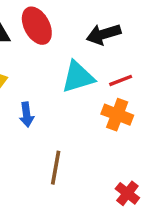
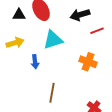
cyan triangle: (78, 77) -> (53, 40), moved
red line: (121, 80) -> (97, 31), moved

